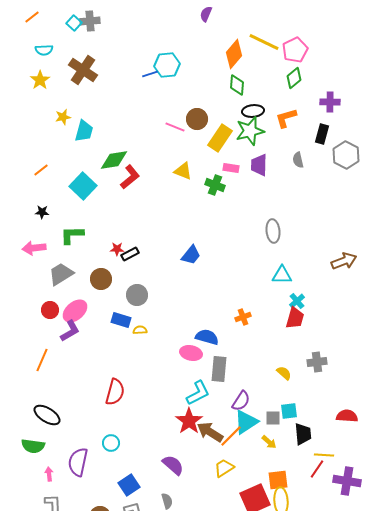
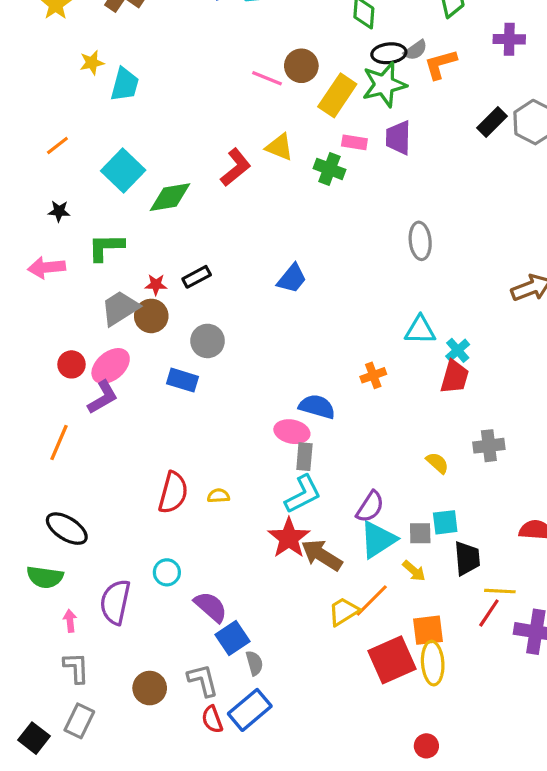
black rectangle: (322, 134) -> (492, 122), moved, turned 30
green diamond: (114, 160) -> (170, 197), moved
gray semicircle: (298, 160) -> (415, 50), moved, turned -112
red L-shape: (130, 177) -> (236, 167), moved
red star: (117, 249) -> (156, 285), moved
gray trapezoid: (61, 274) -> (120, 308), moved
cyan triangle: (282, 275) -> (420, 330), moved
yellow semicircle: (140, 330) -> (218, 496), moved
gray rectangle: (219, 369) -> (304, 457), moved, size x0.7
orange line: (231, 436) -> (372, 600), moved
purple semicircle: (173, 465) -> (211, 607), moved
blue square: (129, 485) -> (233, 638), moved

